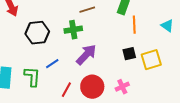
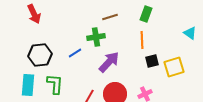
orange line: (134, 25) -> (142, 40), moved
black hexagon: (37, 33) -> (40, 55), moved
blue line: (52, 64) -> (75, 53), moved

